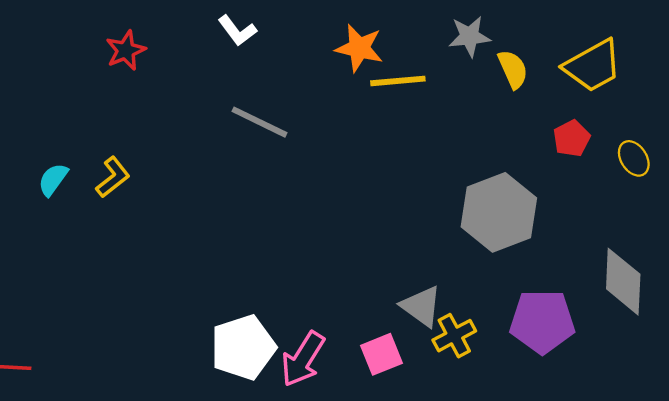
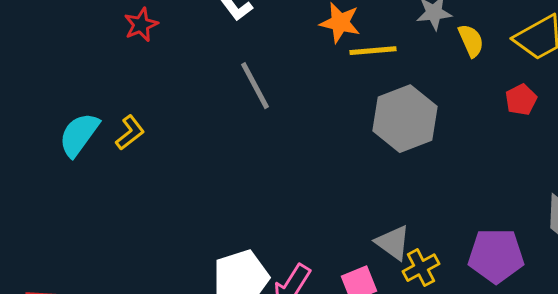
gray line: (259, 122) -> (255, 86), turned 36
cyan semicircle: (53, 180) -> (79, 135), size x1.6
gray hexagon: (499, 212) -> (405, 119), moved

